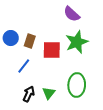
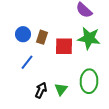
green star: (77, 42) -> (89, 38), turned 30
blue line: (24, 66) -> (27, 62), moved

